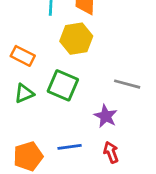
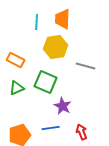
gray line: (127, 84) -> (86, 66), moved
purple star: (106, 116) -> (63, 106), moved

